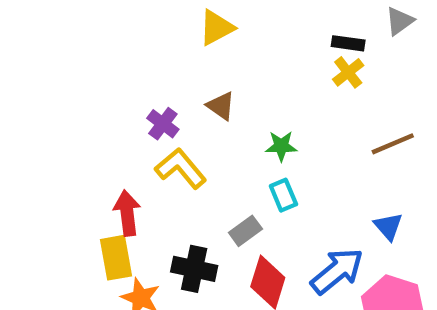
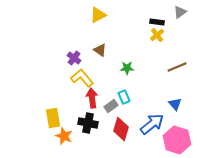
cyan rectangle: (283, 195) -> (124, 97), moved
red arrow: (127, 213) -> (92, 98), moved

